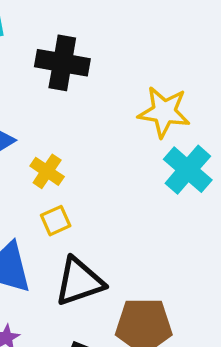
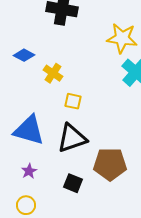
yellow square: (56, 221) -> (73, 101), moved, turned 36

